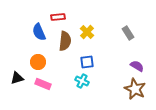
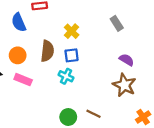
yellow cross: (87, 32) -> (72, 31), moved
brown semicircle: (65, 41) -> (47, 51), moved

